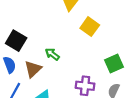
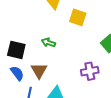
green arrow: (52, 54) -> (49, 43), moved

